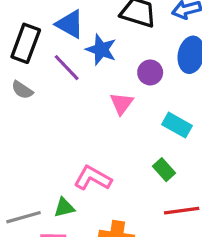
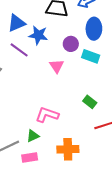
blue triangle: (70, 24) -> (16, 23), turned -42
cyan rectangle: (177, 125) -> (91, 56), moved

